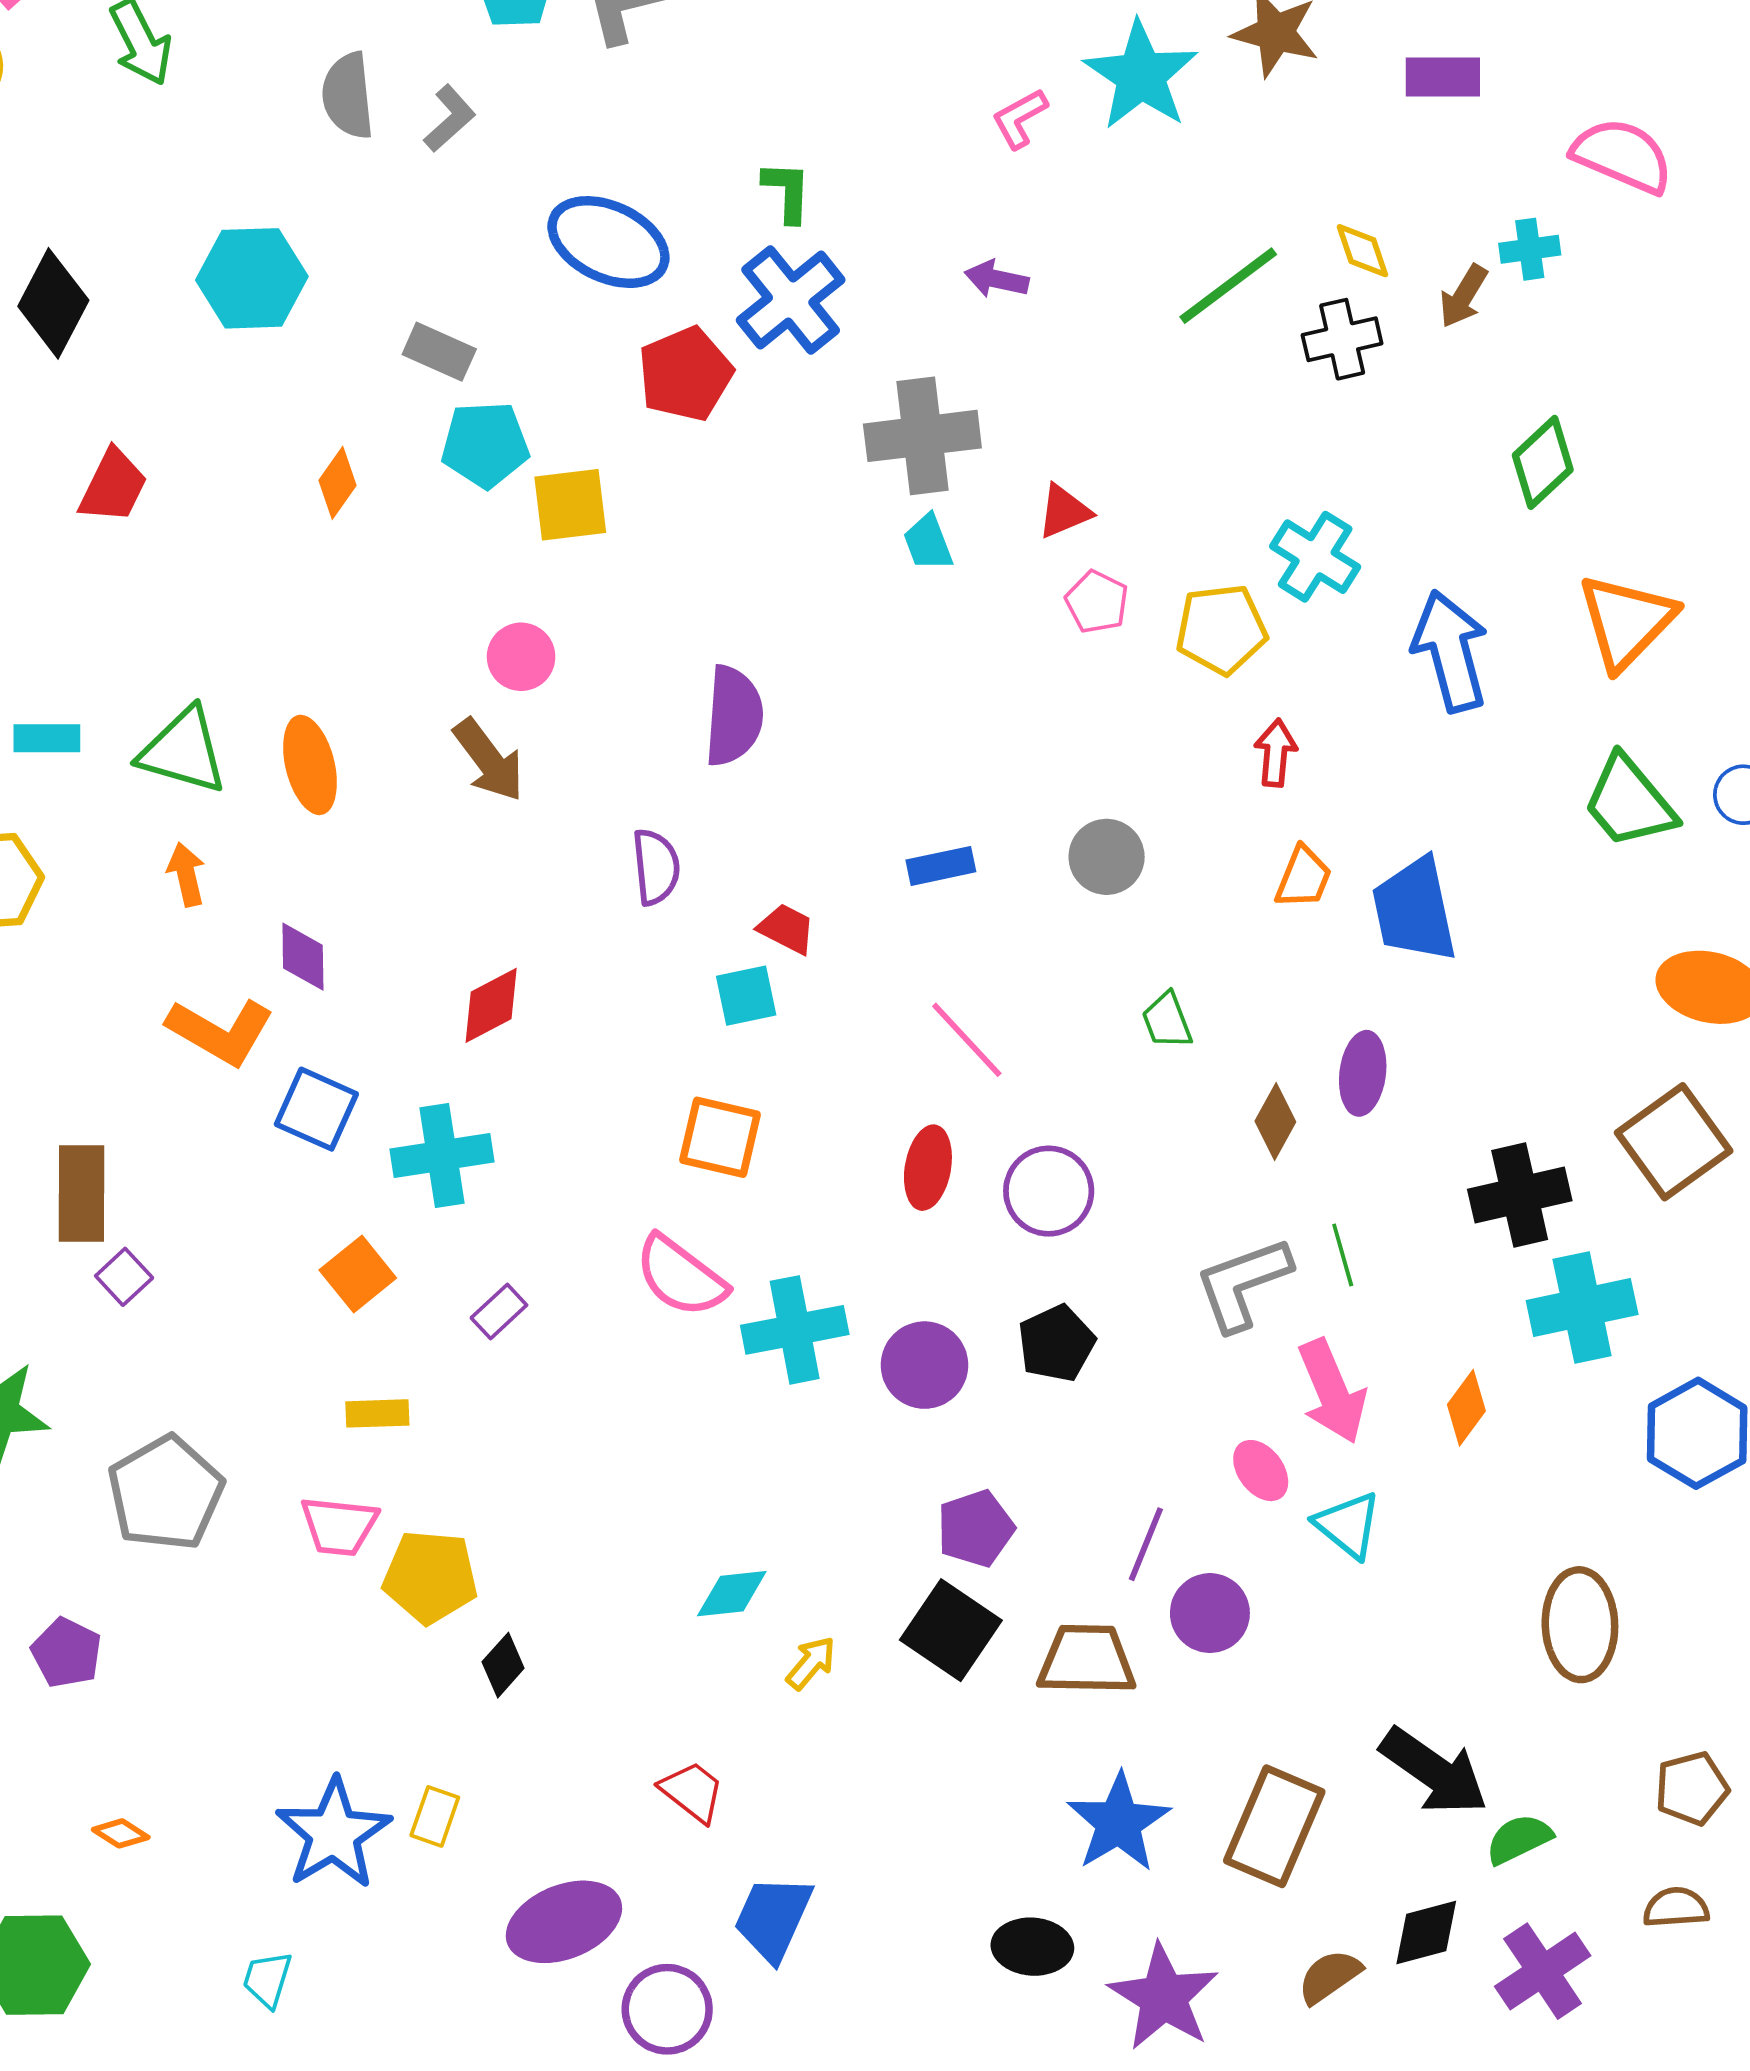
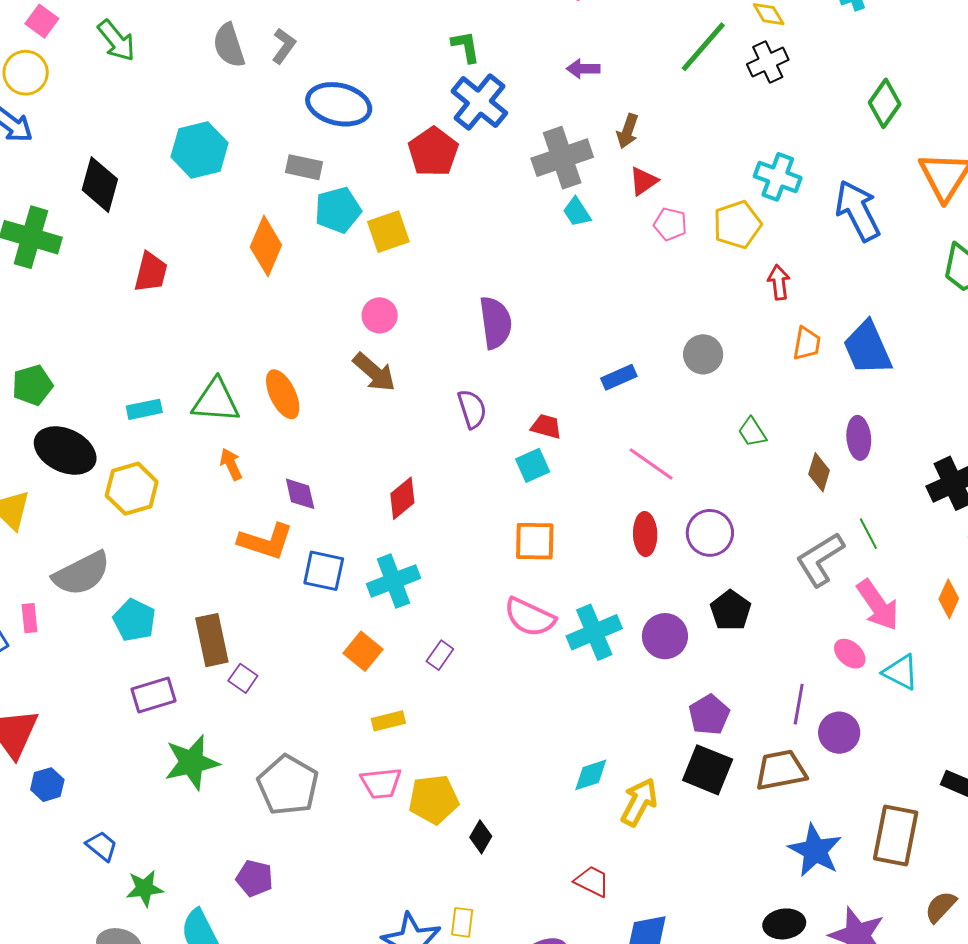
blue ellipse: (608, 242) -> (339, 104), moved
brown arrow: (1463, 296) -> (628, 131), moved
orange diamond: (337, 483) -> (266, 246), size x1.6
yellow arrow: (811, 1663) -> (639, 802), size x1.6

